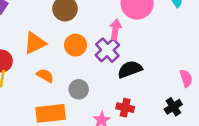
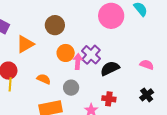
pink arrow: (115, 29) -> (78, 61), moved
orange triangle: (35, 43) -> (25, 44), moved
pink semicircle: (186, 78) -> (147, 65), moved, turned -48

